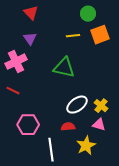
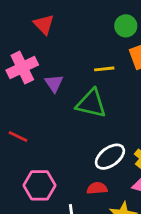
yellow line: (73, 36) -> (104, 69), moved
purple triangle: (30, 39) -> (54, 83), moved
pink cross: (16, 62) -> (22, 68), moved

